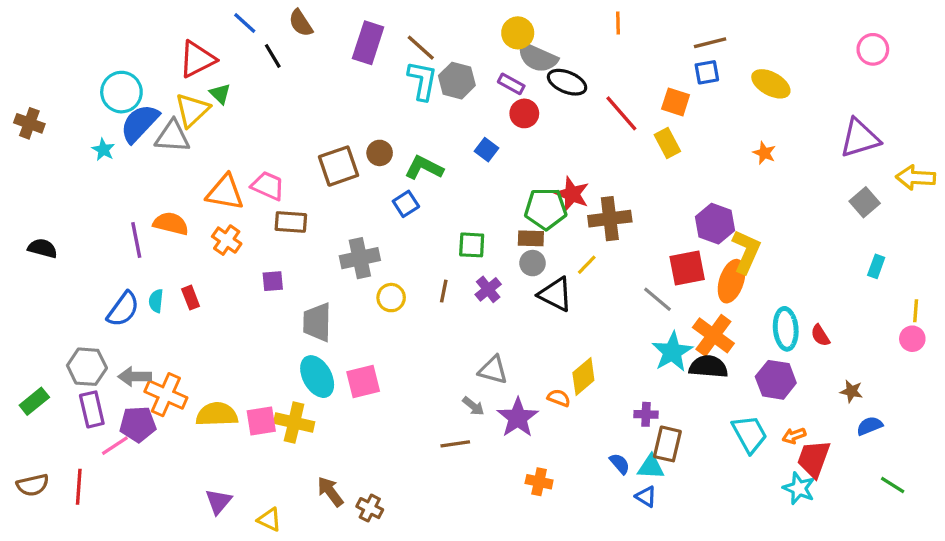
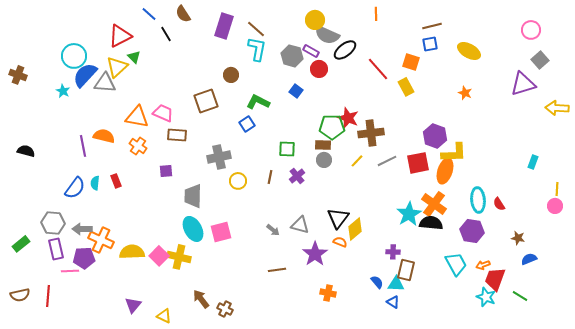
gray hexagon: (457, 81) -> (292, 56), moved
black ellipse: (567, 82) -> (345, 50), turned -60
brown circle: (380, 153) -> (231, 75), moved
gray square: (865, 202) -> (540, 60), moved
yellow L-shape: (746, 252) -> (454, 153), turned 64
black triangle: (556, 294) -> (338, 218), moved, turned 40
gray line: (657, 299) -> (387, 161), moved, turned -66
gray arrow: (473, 406) -> (273, 230), moved
pink square: (261, 421) -> (159, 256), turned -36
pink line: (115, 446) -> (70, 271), turned 30
green line: (893, 485) -> (520, 296), moved

